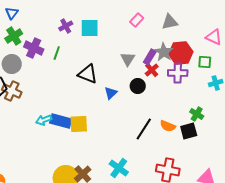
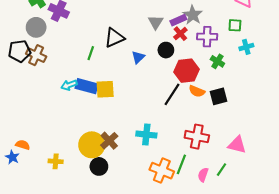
green line: (57, 53) -> (91, 53), moved
red hexagon: (181, 53) -> (187, 71), moved
purple rectangle: (150, 57) -> (178, 20), turned 35
black triangle: (88, 74) -> (114, 38), turned -45
green cross: (197, 114) -> (217, 61), moved
cyan cross: (119, 168) -> (146, 135), turned -30

